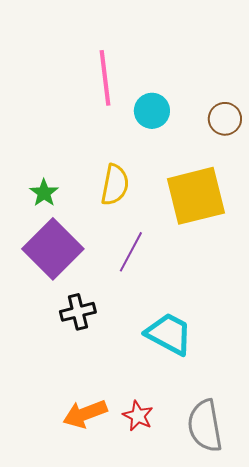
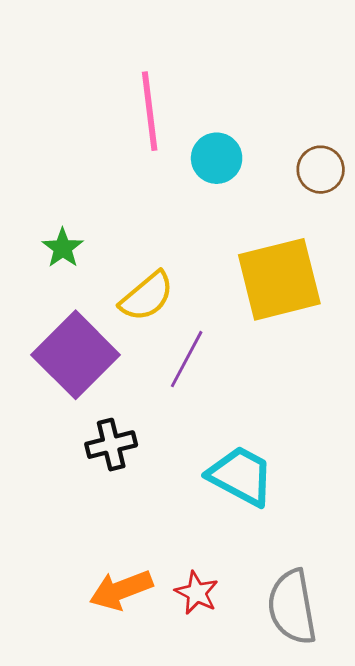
yellow semicircle: (115, 185) -> (147, 296), moved, turned 39
green star: (44, 193) -> (63, 248), moved

